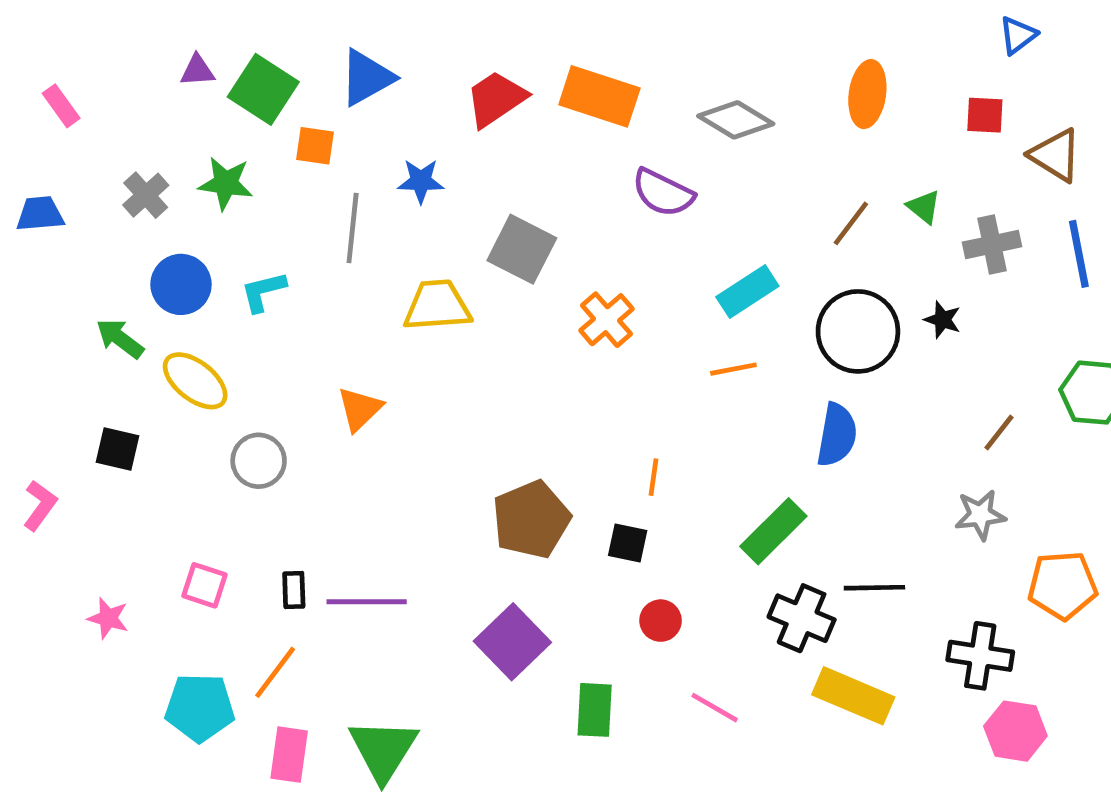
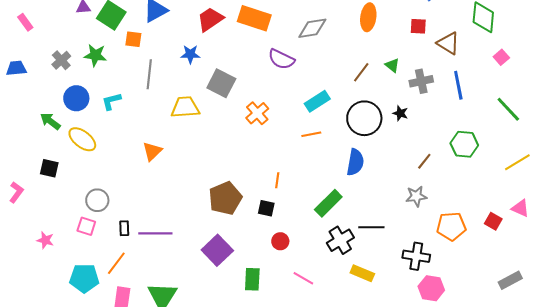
gray diamond: (736, 120) -> (312, 28), turned -40
blue star: (421, 181) -> (190, 54), moved
gray circle: (259, 461) -> (97, 200), moved
black cross: (802, 618) -> (340, 240), turned 36
yellow rectangle: (853, 696) -> (362, 273), size x0.7

